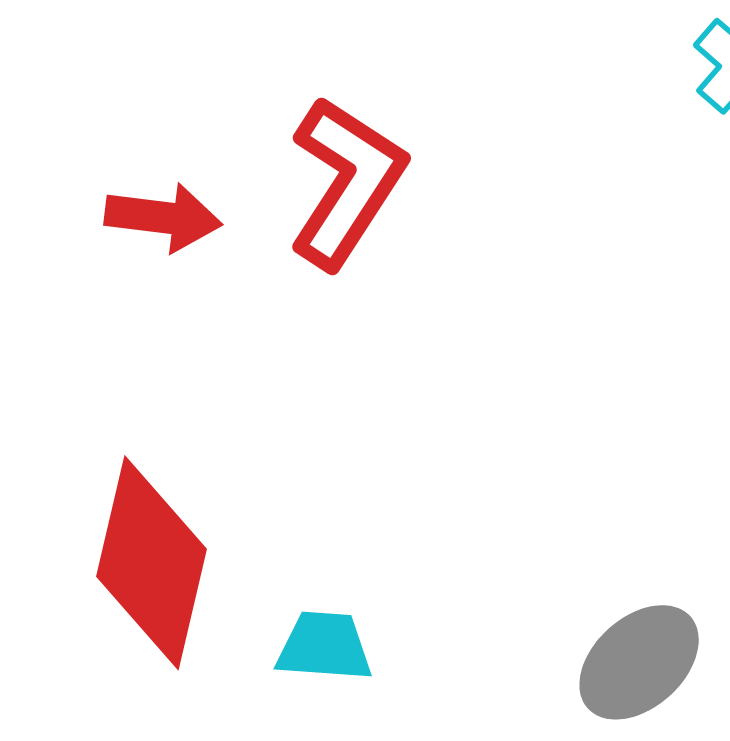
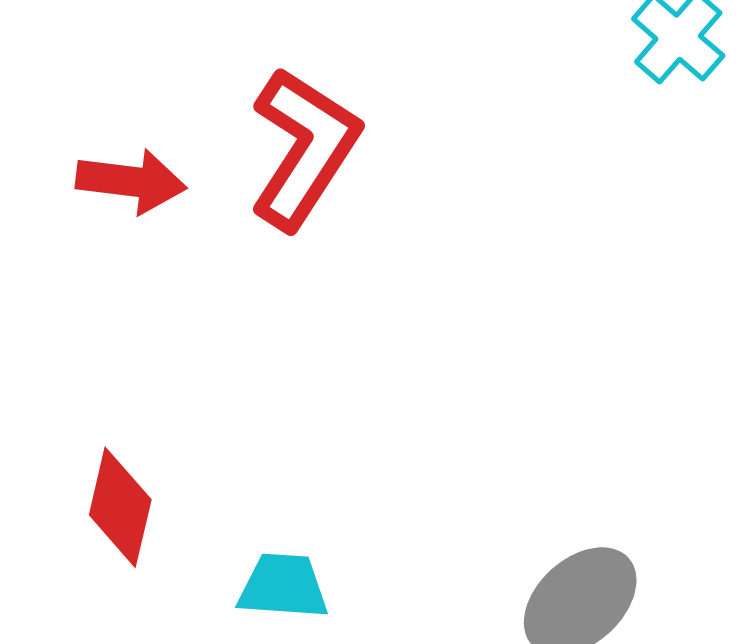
red diamond: (152, 563) -> (120, 507), size x0.6

